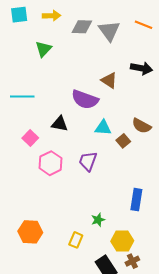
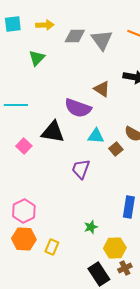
black triangle: (60, 124) -> (53, 132), size x1.4
pink hexagon: (51, 163) -> (24, 211), moved
yellow rectangle: (76, 240) -> (52, 247), moved

